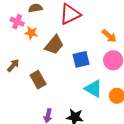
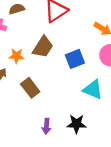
orange star: (31, 33) -> (16, 56), moved

